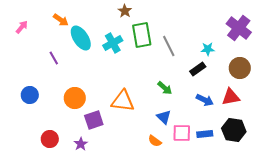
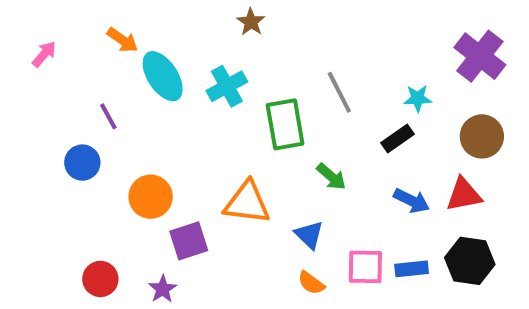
green rectangle: (142, 35) -> (285, 124), moved
blue circle: (30, 95) -> (82, 163), moved
blue triangle: (164, 117) -> (309, 235), moved

